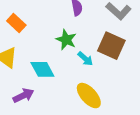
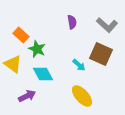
green star: (66, 40) -> (37, 49), moved

